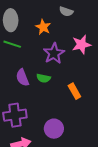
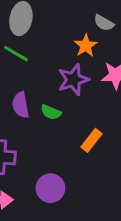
orange star: (43, 27) -> (86, 46), moved
orange rectangle: (74, 91) -> (92, 140), turned 56

